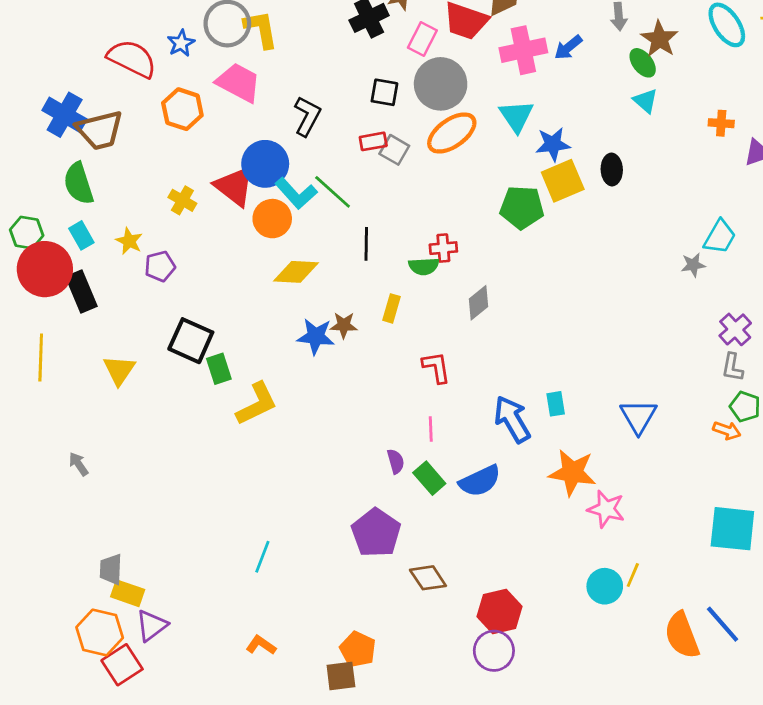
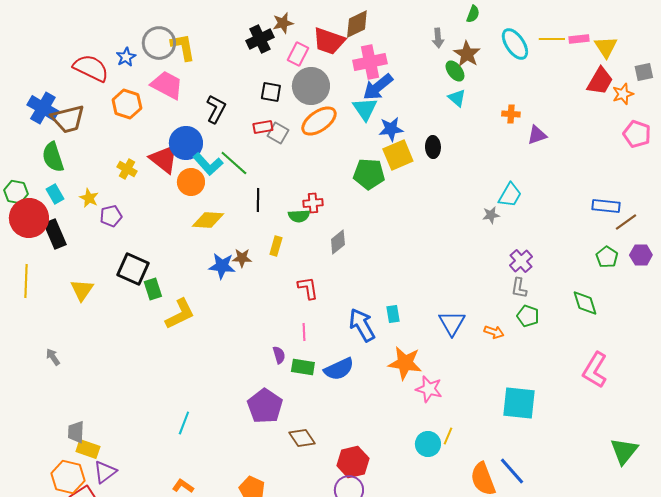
blue arrow: (568, 47) -> (378, 87), moved, size x1.5
orange arrow: (727, 430) -> (494, 332), moved
green rectangle: (429, 478) -> (303, 367), turned -40

